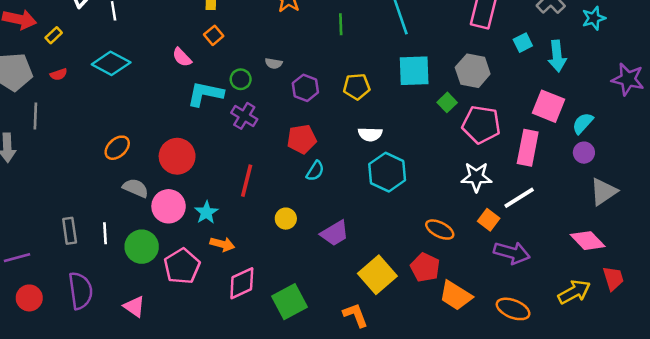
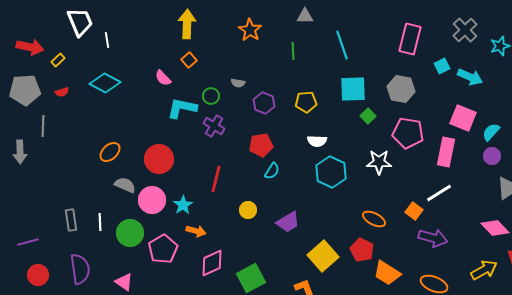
cyan arrow: (557, 56) -> (470, 77), turned -60
green square: (447, 102) -> (368, 116), moved
white star: (476, 177) -> (379, 162), moved

